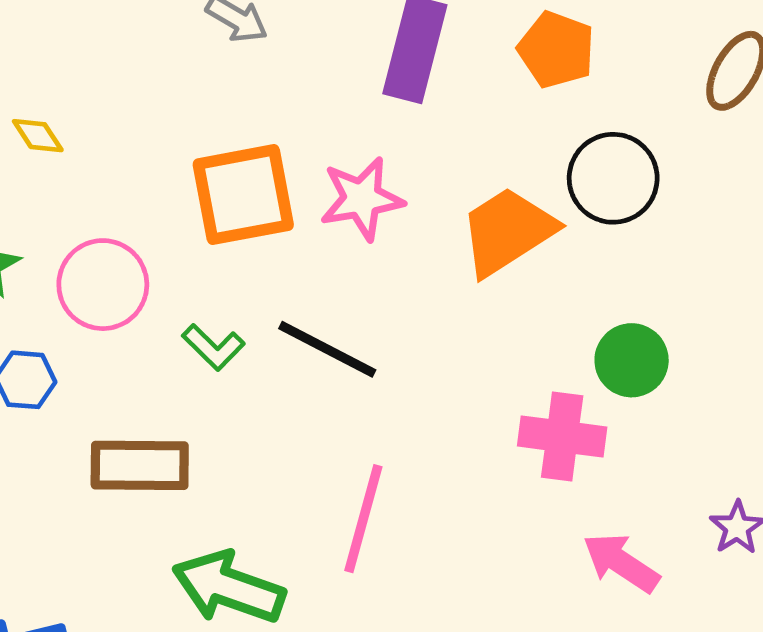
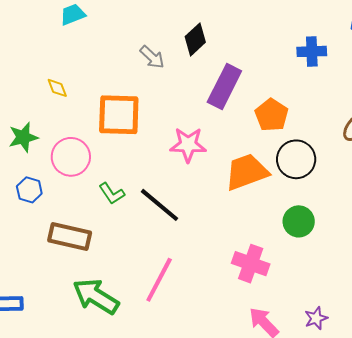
orange pentagon: (556, 50) -> (272, 115), moved
orange square: (243, 195) -> (119, 115), moved
green circle: (632, 360) -> (299, 221), moved

